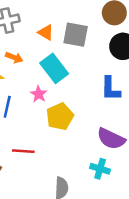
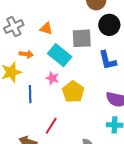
gray square: (76, 35) -> (82, 38), moved
red line: (23, 151) -> (51, 126), turned -48

